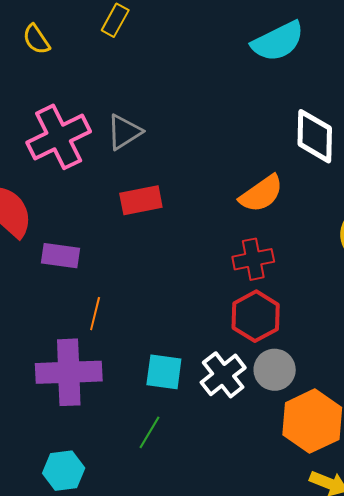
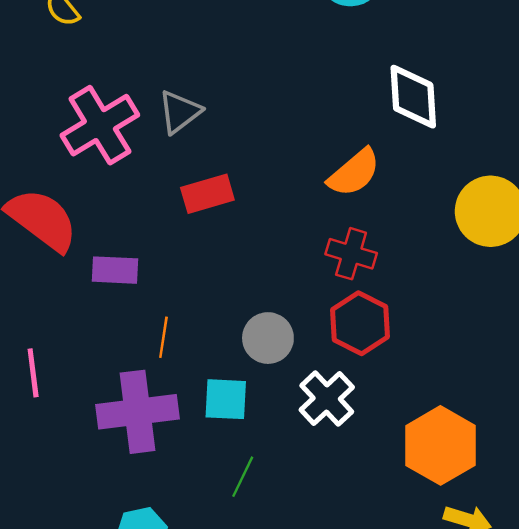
red cross: (253, 259) -> (351, 254), turned 33
gray circle: (275, 370) -> (268, 338), moved
cyan square: (164, 372) -> (226, 399), moved

